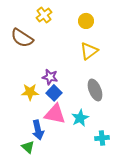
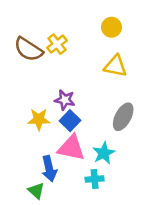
yellow cross: (44, 15) -> (57, 44), moved
yellow triangle: (89, 51) -> (115, 66), turned 48
gray ellipse: (95, 90) -> (123, 117), turned 50
cyan cross: (102, 138) -> (95, 179), moved

